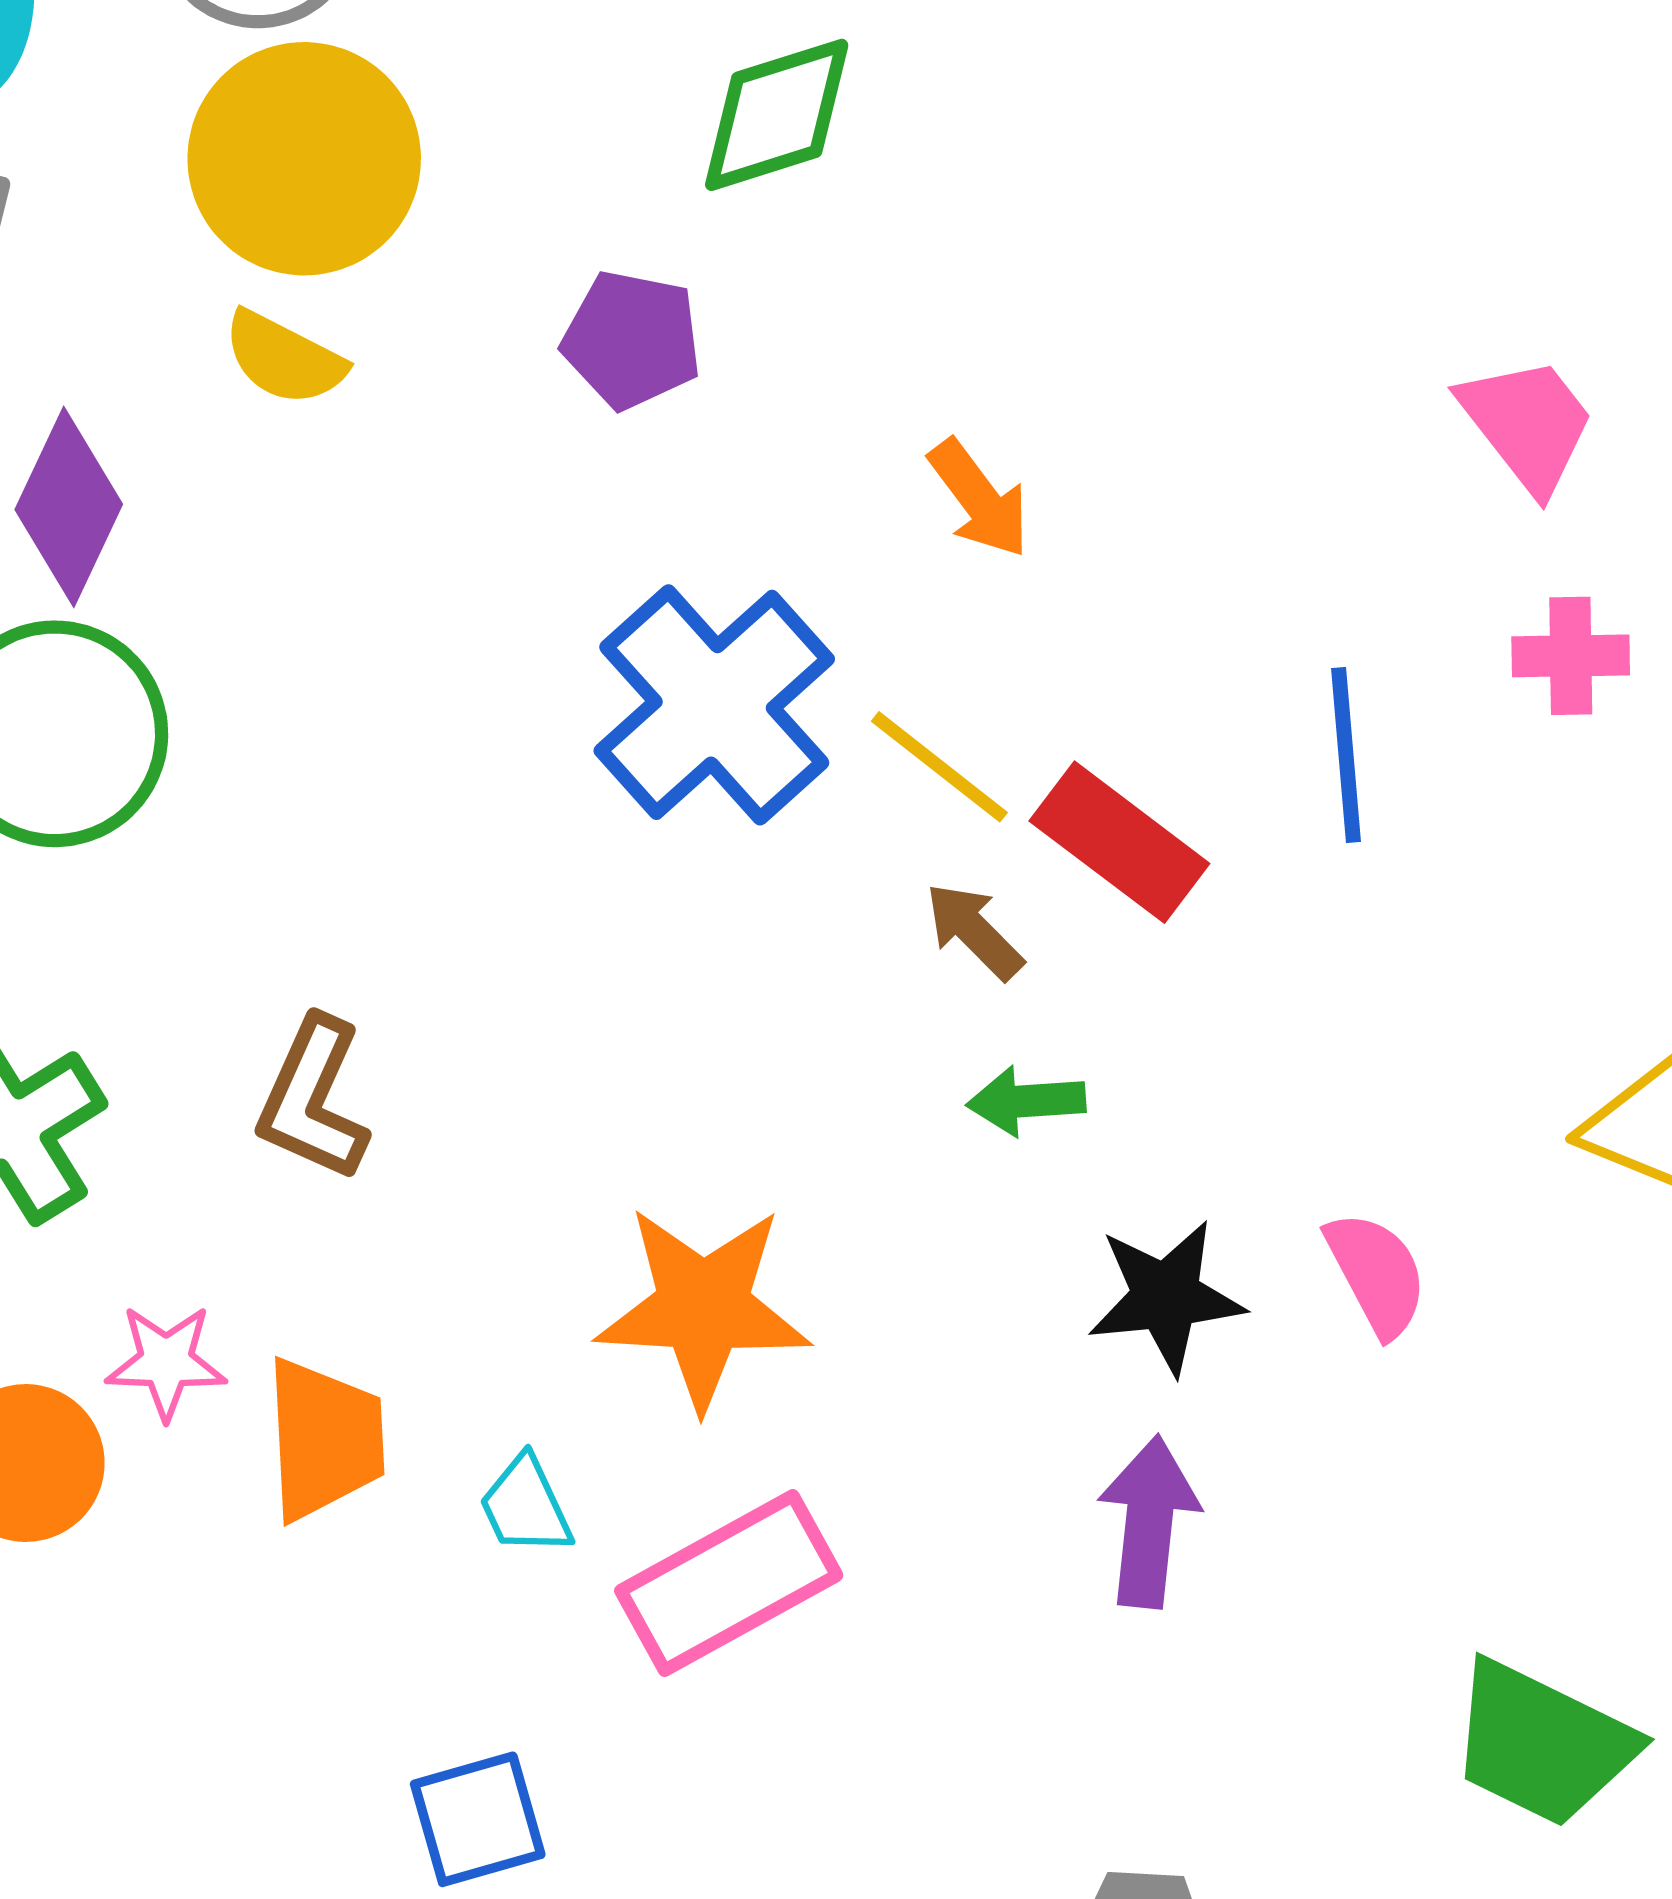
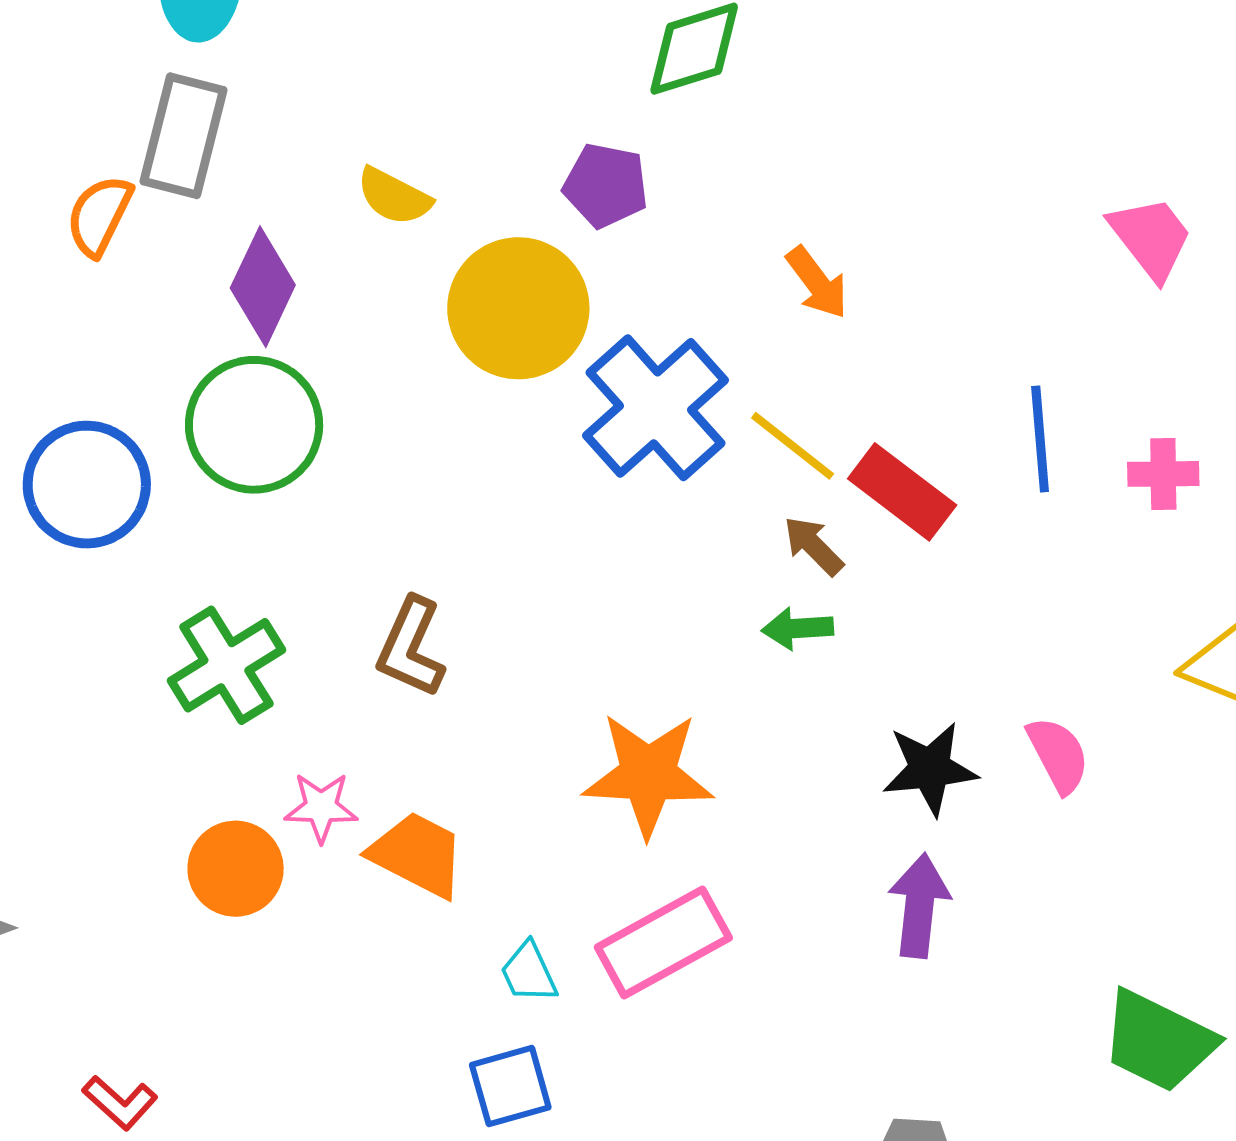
yellow circle: (304, 159) -> (518, 308), moved
pink cross: (1571, 656) -> (1163, 474), moved
green arrow: (1026, 1101) -> (798, 628), moved
orange trapezoid: (324, 1439) -> (417, 854), turned -60
cyan trapezoid: (526, 1506) -> (529, 973), moved

